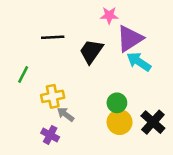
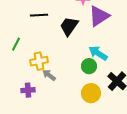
cyan arrow: (139, 62) -> (98, 53), moved
yellow circle: (120, 122) -> (91, 93), moved
purple cross: (50, 135) -> (28, 90), moved, turned -32

